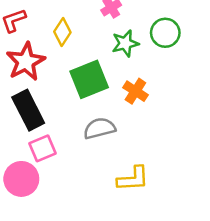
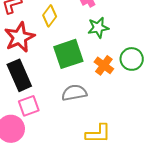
green circle: (165, 33) -> (132, 59), moved

